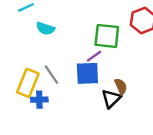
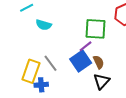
blue square: (87, 73) -> (81, 61), turned -30
brown semicircle: (121, 86) -> (99, 62), moved

